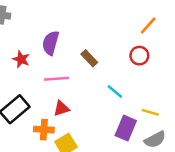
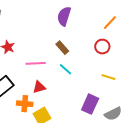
purple semicircle: (51, 43) -> (64, 16), moved
cyan line: (115, 92) -> (65, 69), moved
yellow line: (150, 112) -> (108, 77), moved

